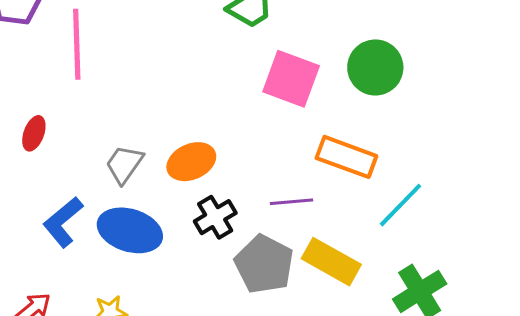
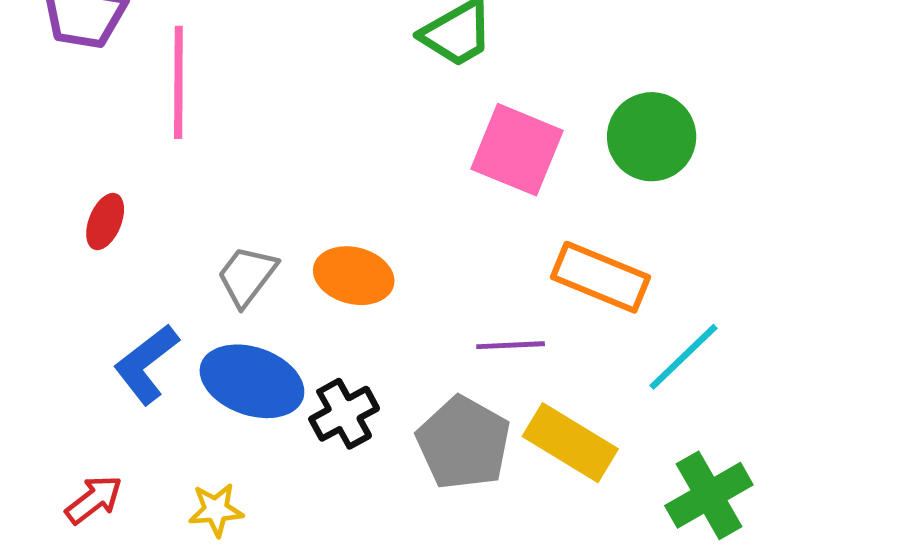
orange ellipse: (191, 162) -> (354, 276), turned 36
black cross: (215, 217) -> (344, 414), moved

